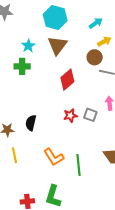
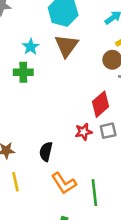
red diamond: (67, 80) -> (101, 104), moved
gray square: (90, 115) -> (108, 131), turned -32
black semicircle: (31, 123) -> (46, 152), moved

